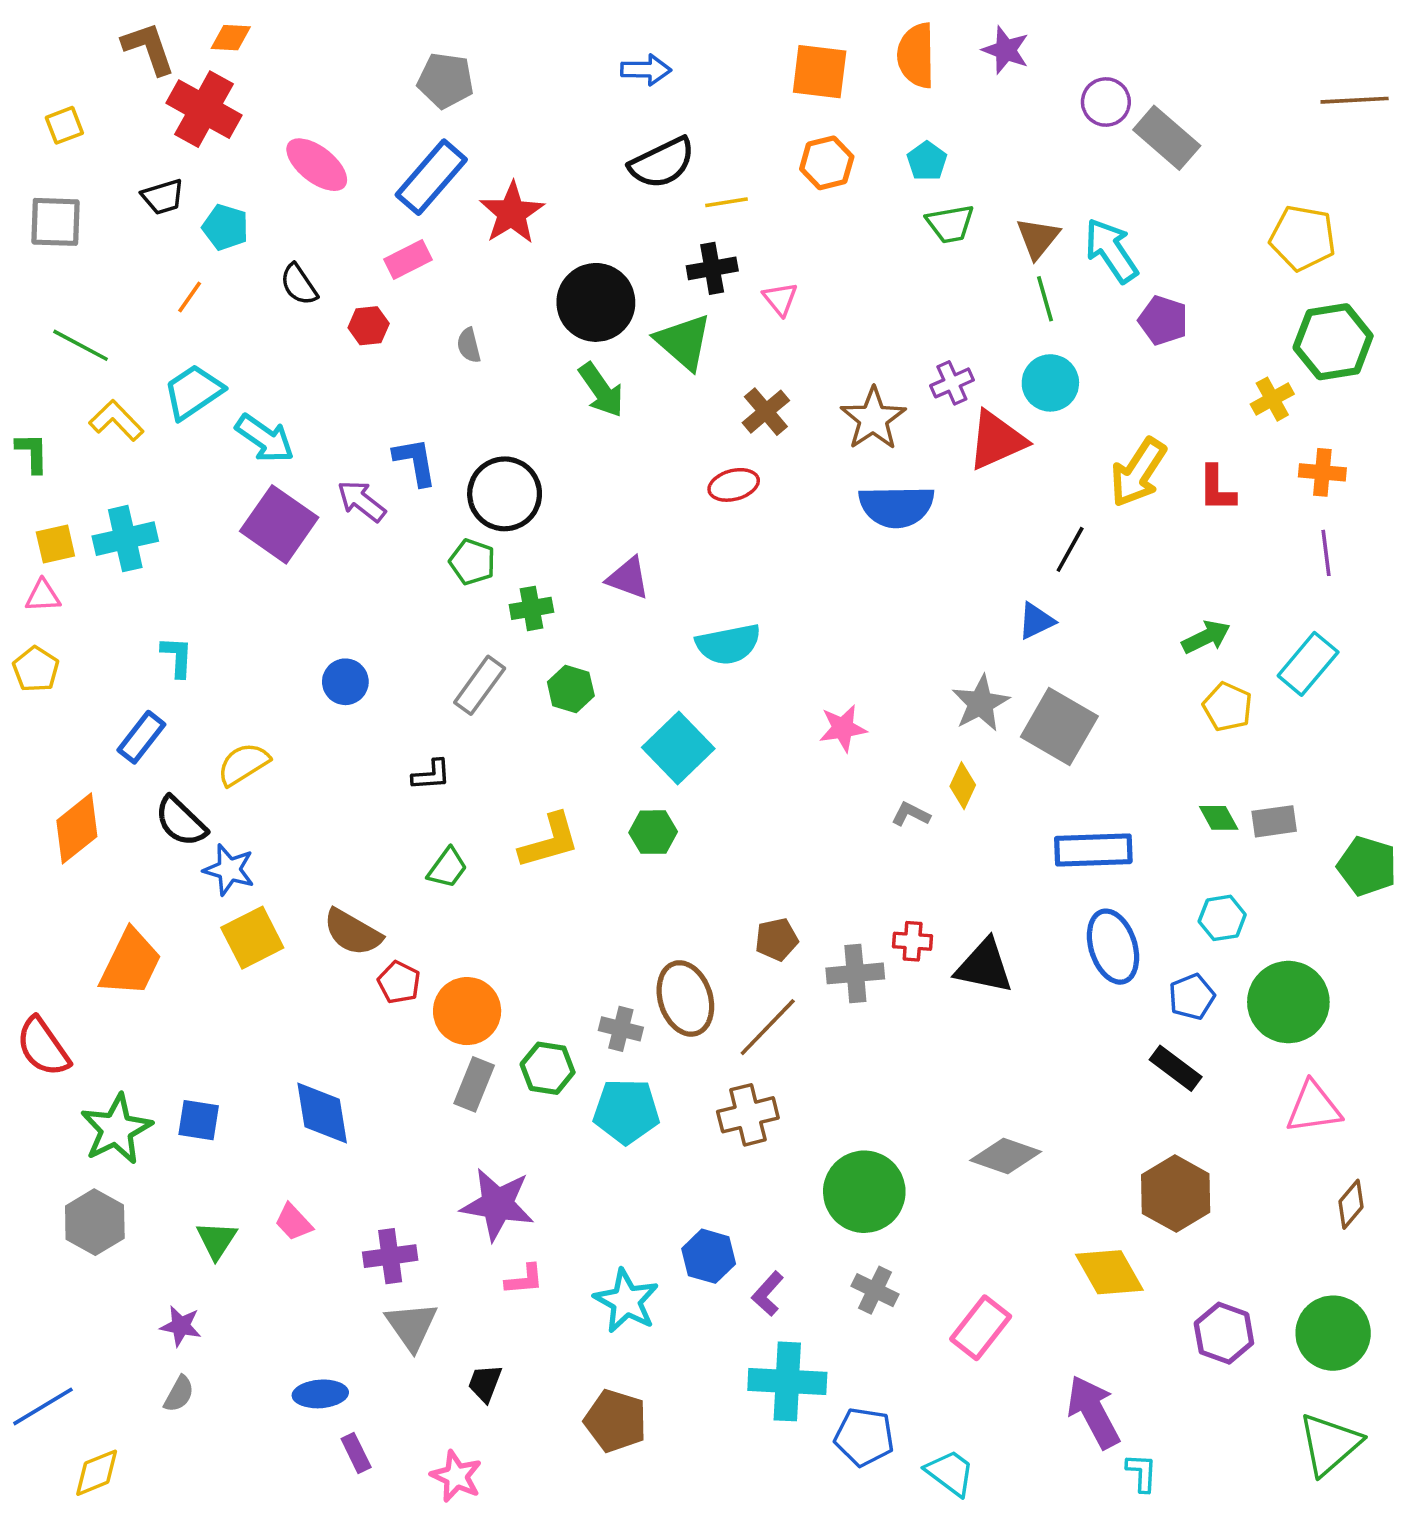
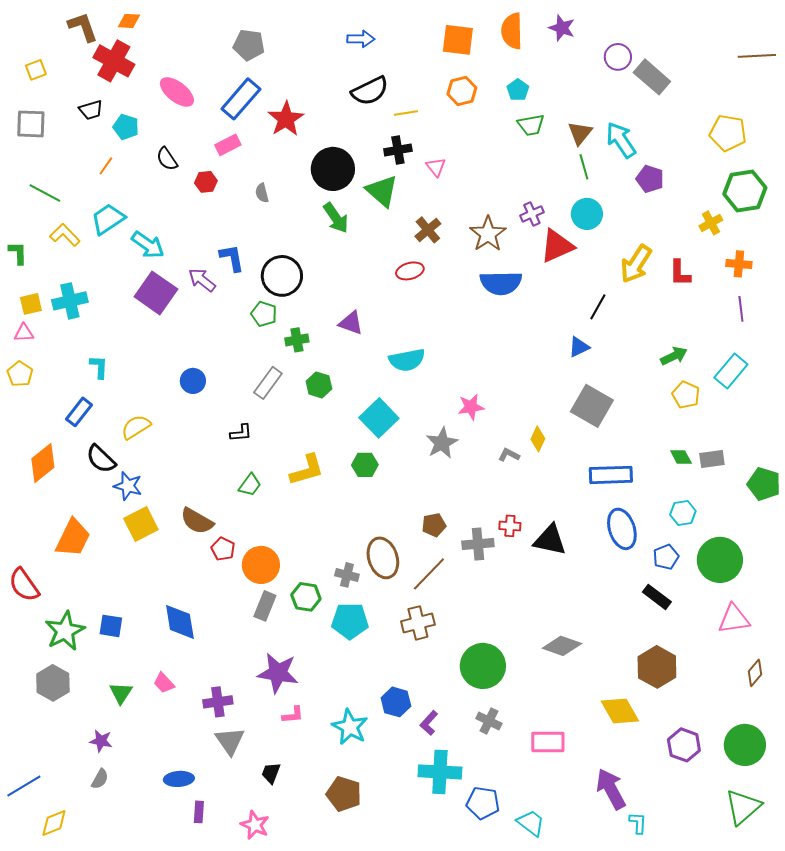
gray star: (981, 703) -> (442, 443), moved
pink rectangle: (981, 1328) -> (548, 742), turned 52
purple rectangle: (356, 1453) -> (199, 812), turned 30

